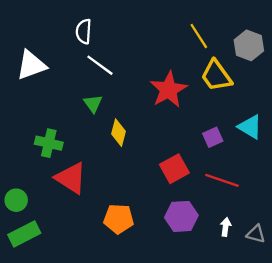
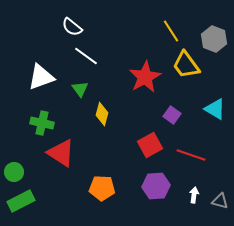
white semicircle: (84, 31) -> (72, 27), turned -55
white triangle: (31, 65) -> (41, 77), moved
purple square: (213, 137) -> (172, 115), moved, turned -30

